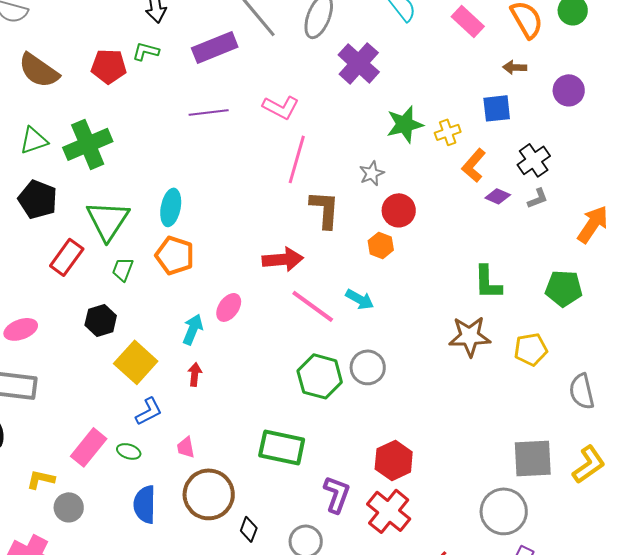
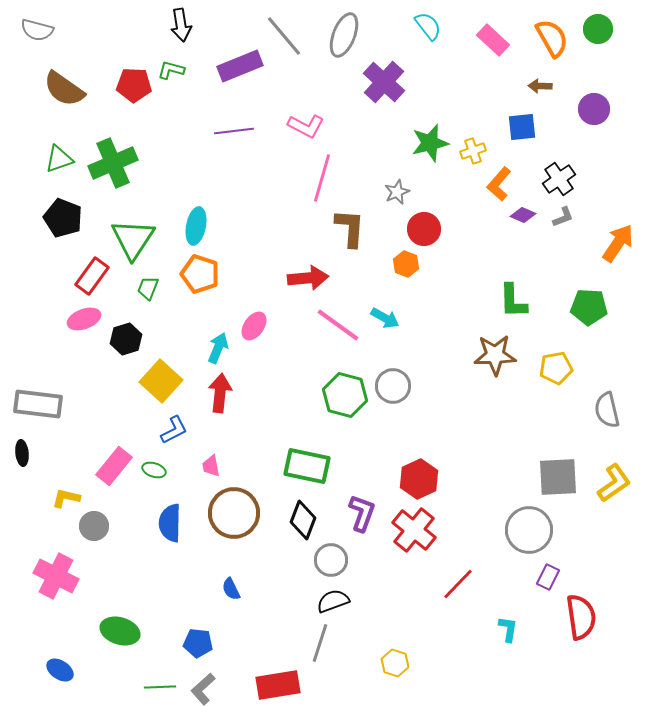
pink ellipse: (21, 329) -> (84, 319), moved
red arrow: (195, 374) -> (220, 393), size x1.6
black diamond: (249, 529) -> (303, 520), moved, size x1.5

